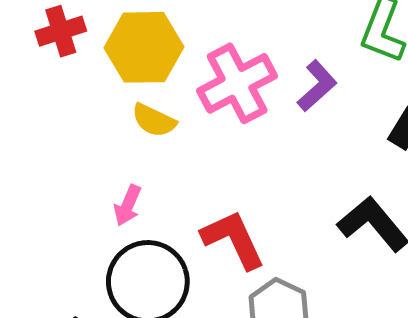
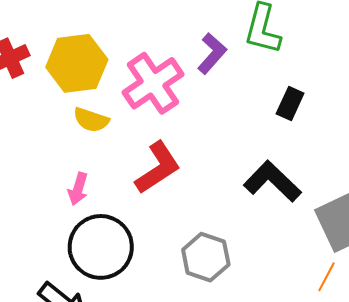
purple L-shape: (317, 86) -> (212, 53), moved
red L-shape: (233, 239) -> (158, 168), moved, turned 88

